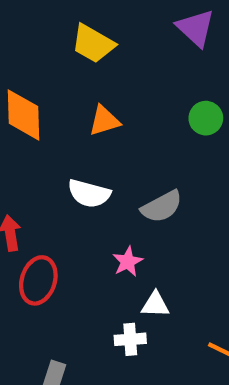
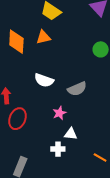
orange triangle: (104, 121) -> (43, 37), moved

